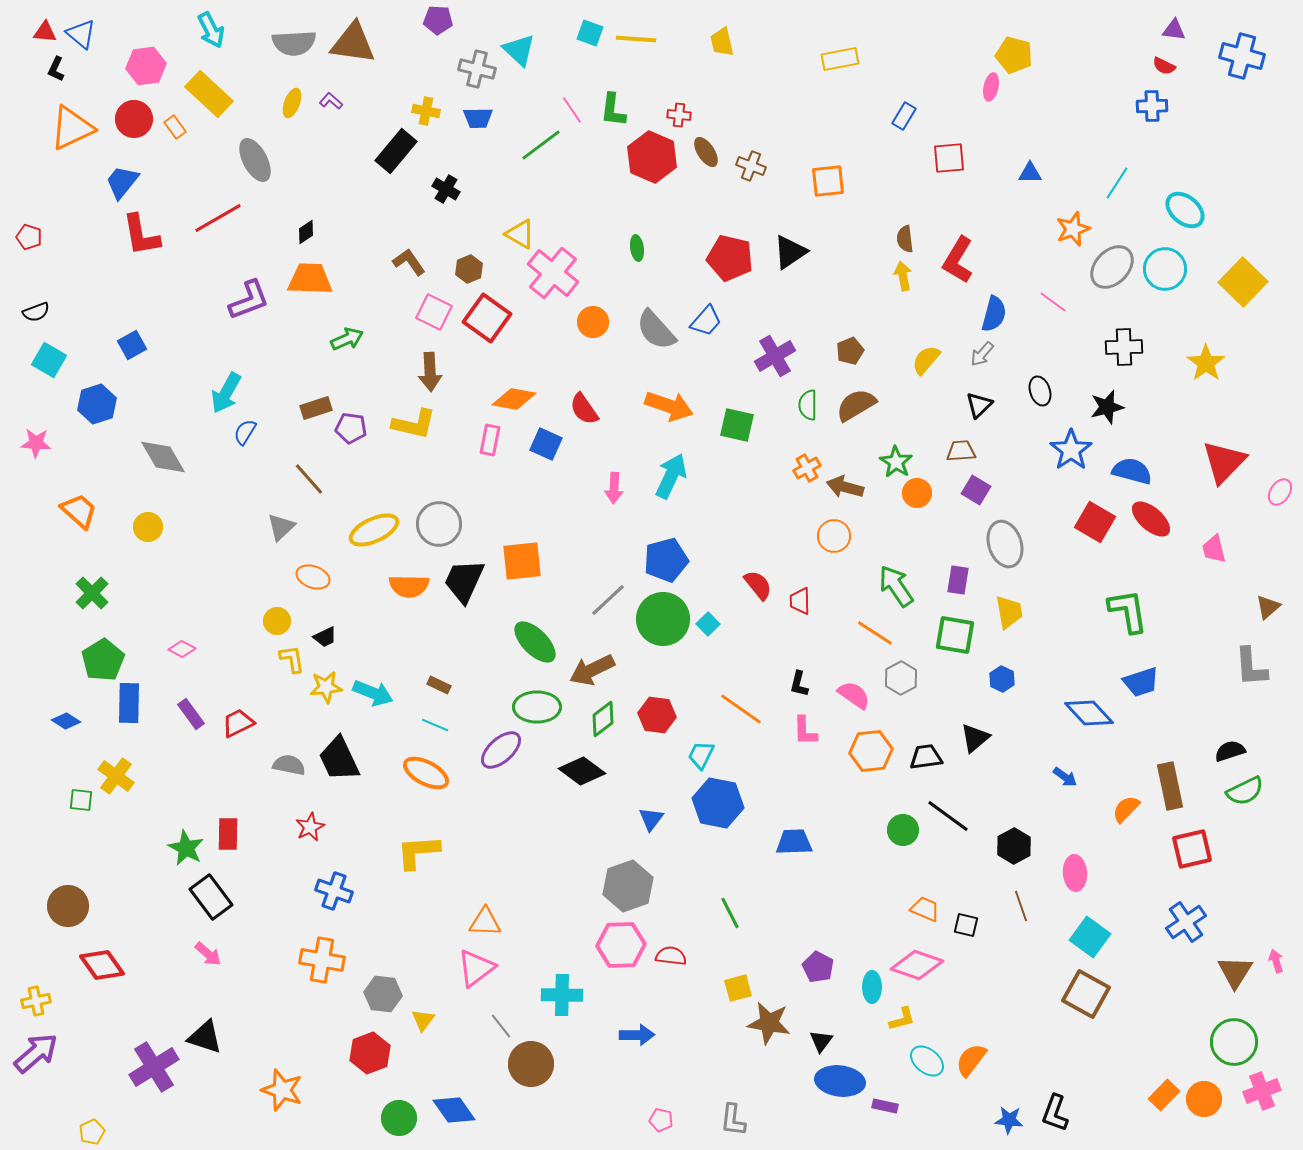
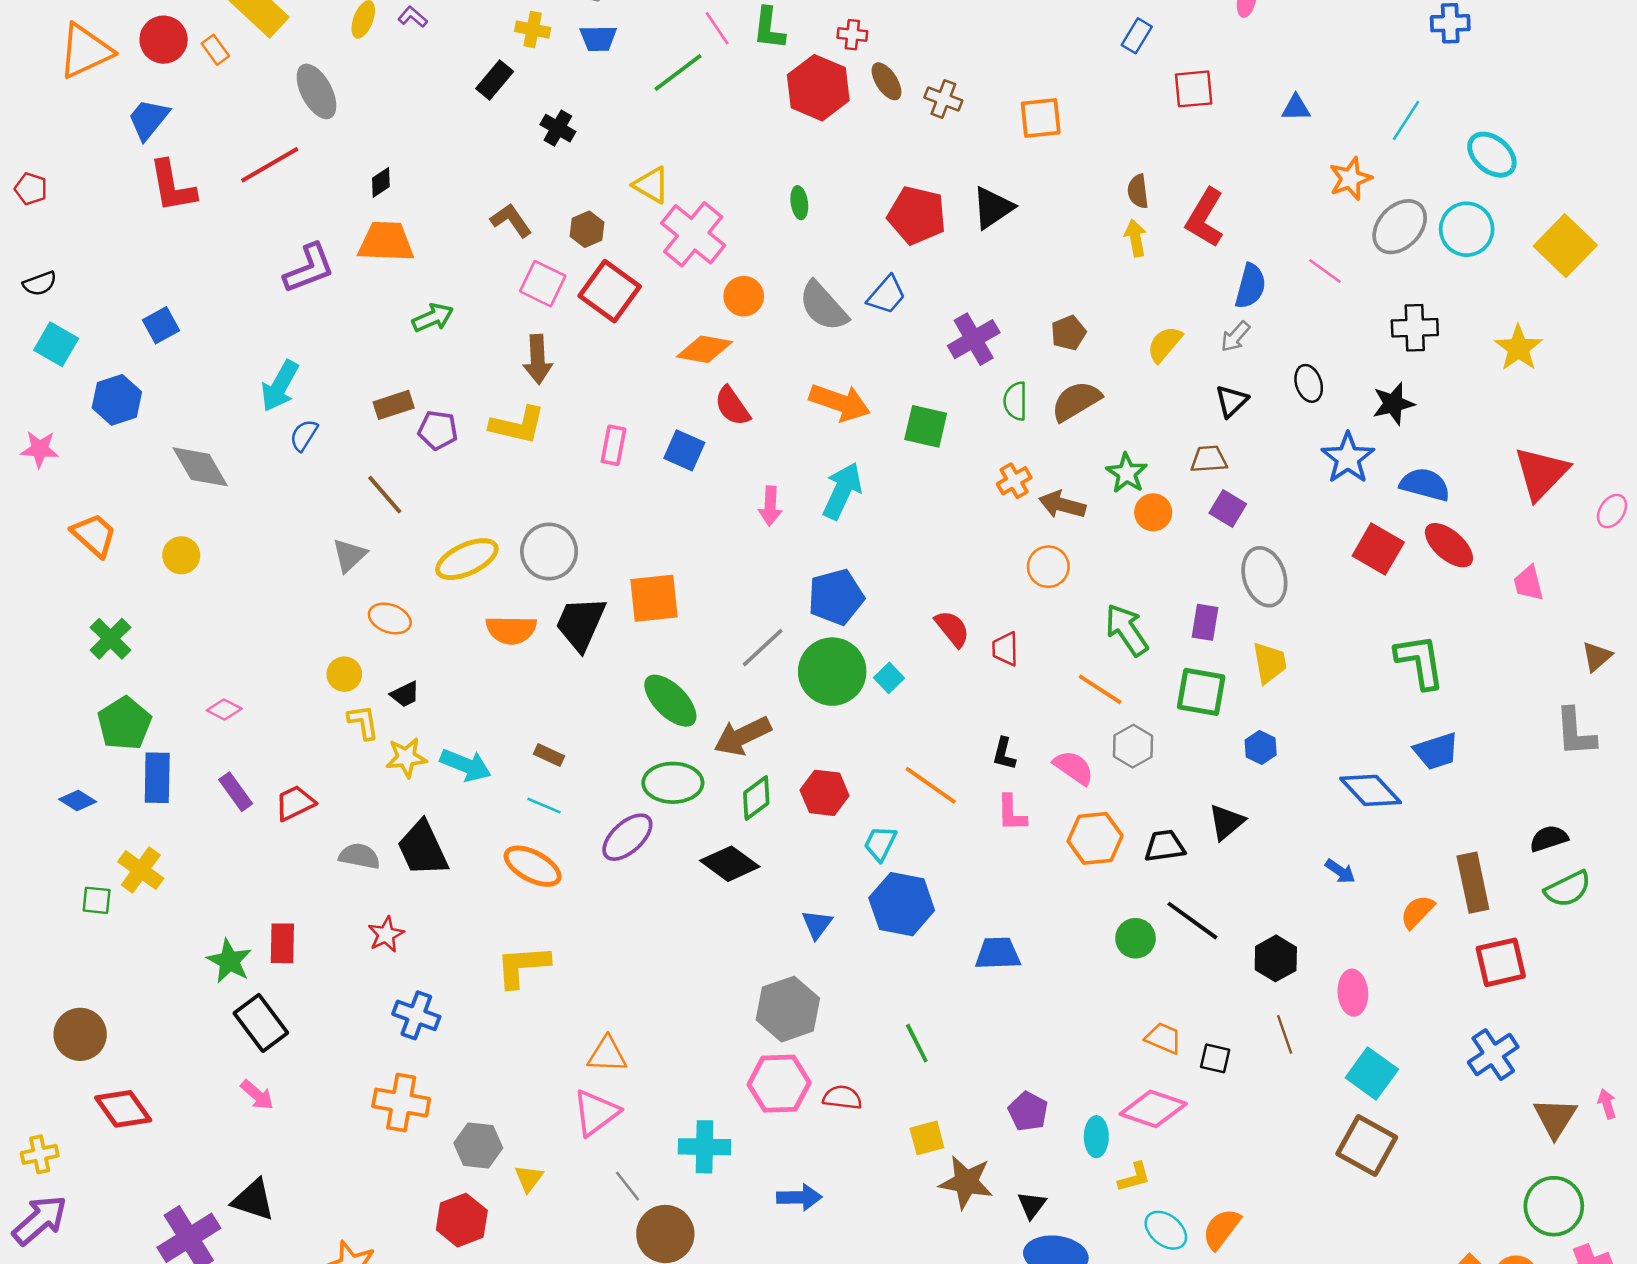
black rectangle: (396, 151) -> (495, 80), size x0.7
orange diamond: (514, 399) -> (704, 349), moved

